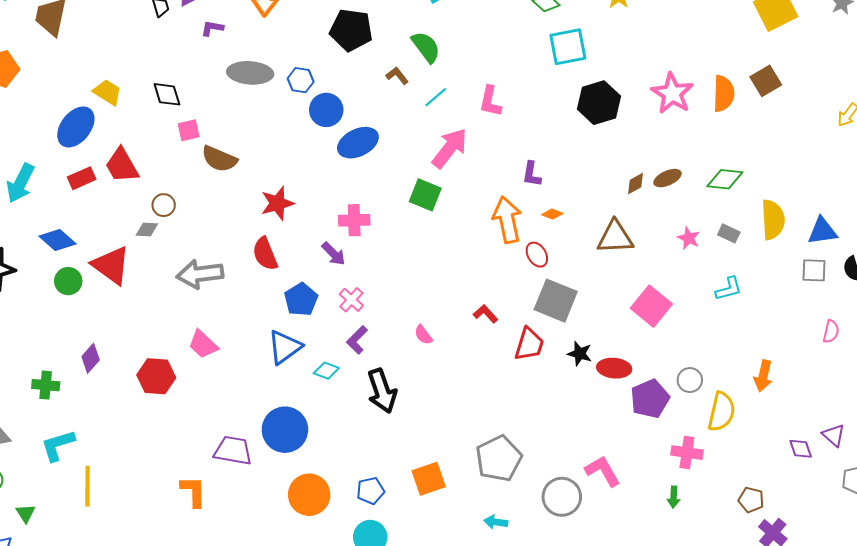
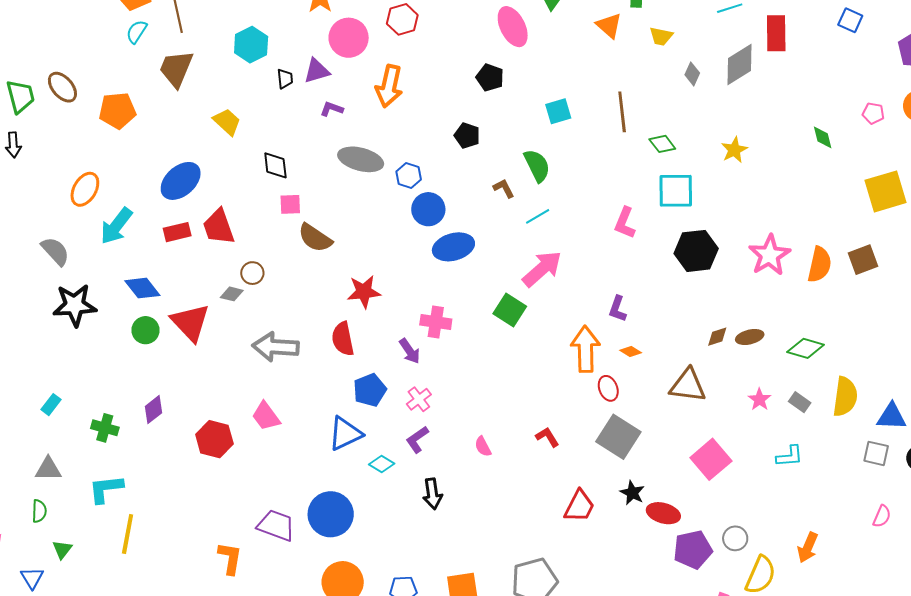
black pentagon: (351, 30) -> (467, 136), size x0.6
yellow trapezoid: (108, 92) -> (227, 122), moved
pink L-shape: (490, 101) -> (625, 223), moved
red trapezoid: (529, 344) -> (579, 506), moved
black arrow: (382, 391) -> (432, 494), size x0.7

